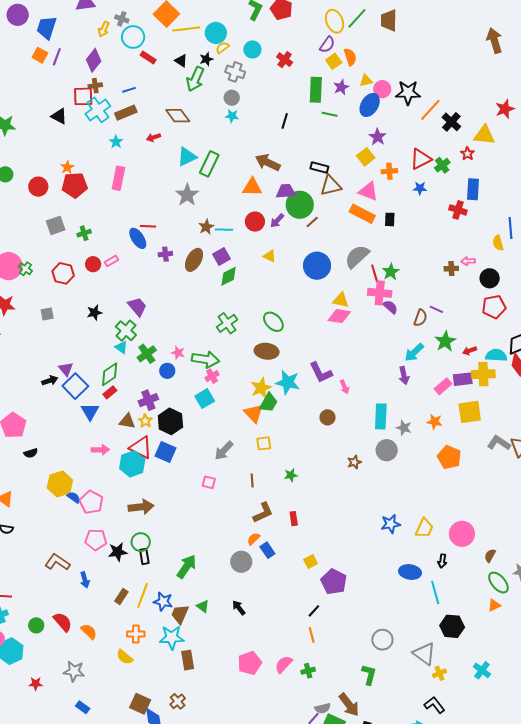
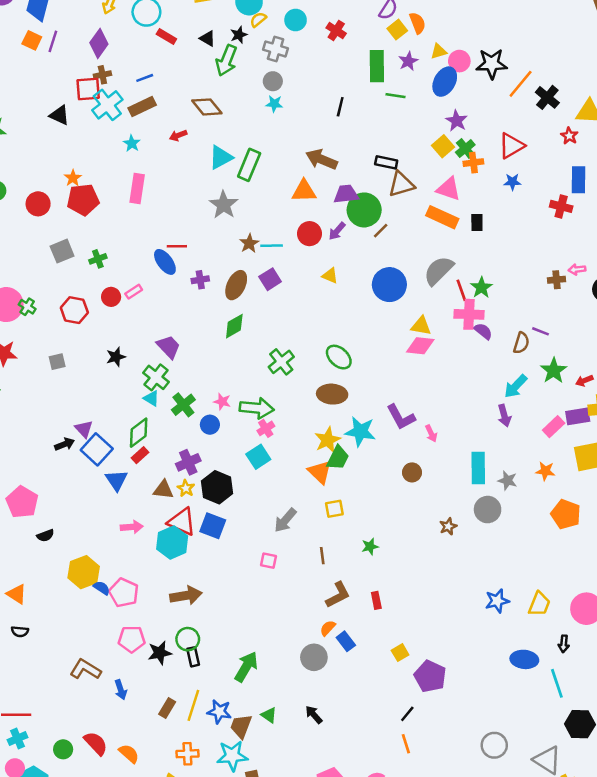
green cross: (442, 165) -> (465, 149), moved
green diamond: (229, 276) -> (234, 326), moved

